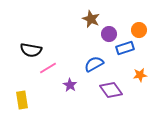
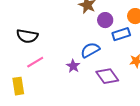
pink line: (48, 68) -> (35, 62), moved
purple star: (70, 85) -> (73, 66), moved

